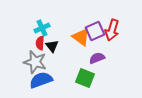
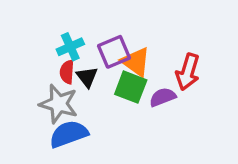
red arrow: (112, 30) -> (188, 72), moved
purple square: (95, 31) -> (114, 52), moved
green square: (85, 78) -> (131, 87), moved

